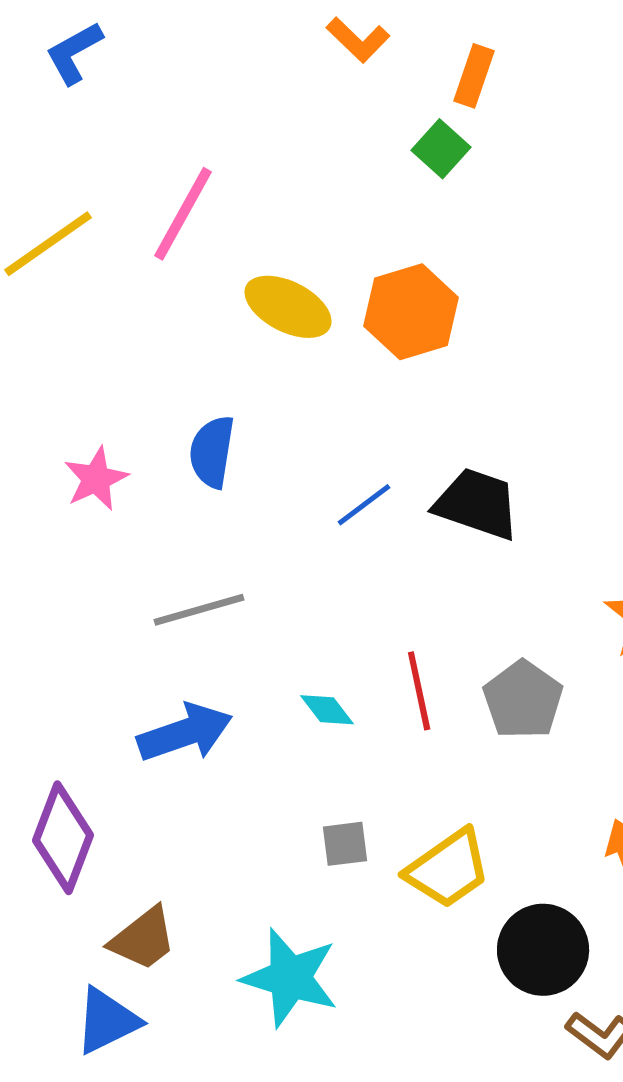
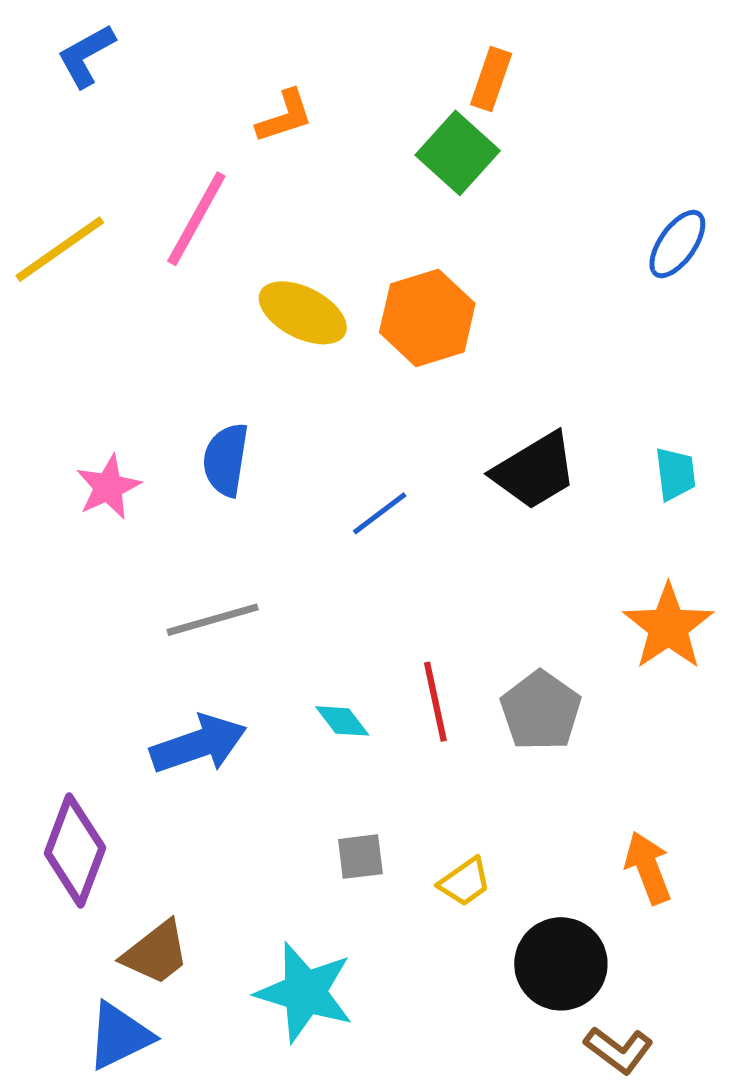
orange L-shape: (358, 40) -> (285, 116), moved, turned -62
green square: (441, 149) -> (458, 153), size x1.4
black trapezoid: (477, 504) -> (535, 471), moved, turned 130
yellow trapezoid: (448, 869) -> (465, 882), size x0.6

